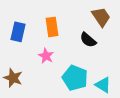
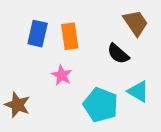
blue rectangle: (18, 32) -> (38, 34), moved
cyan triangle: (103, 85) -> (138, 91), moved

